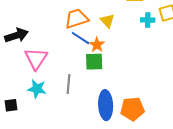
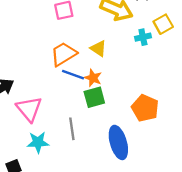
orange pentagon: (132, 109) -> (145, 108), moved, turned -30

